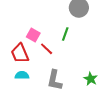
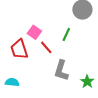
cyan semicircle: (22, 75) -> (12, 82), moved
gray L-shape: (55, 80) -> (61, 70), moved

